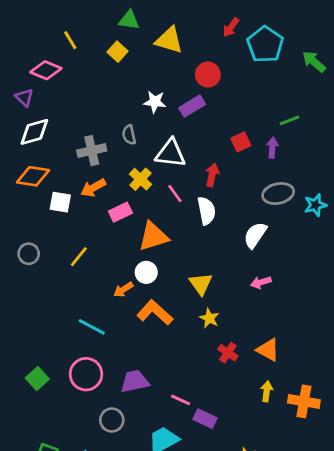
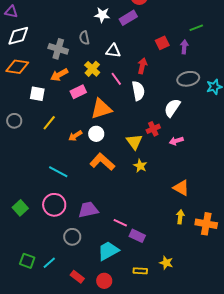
purple triangle: (24, 97) -> (11, 12), turned -32
gray cross: (92, 151) -> (58, 49), turned 30
white triangle: (171, 153) -> (113, 51), size x0.7
white square: (60, 202) -> (37, 94), moved
orange arrow: (123, 290) -> (75, 136), moved
red cross: (228, 353) -> (153, 129), moved, turned 32

